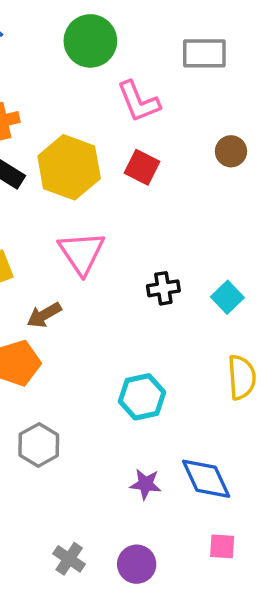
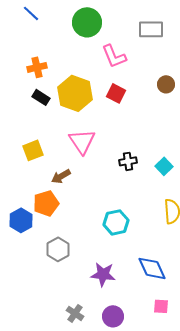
purple star: (146, 484) -> (103, 274), moved, size x1.4

